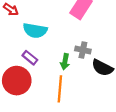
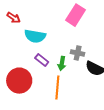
purple rectangle: (30, 58) -> (42, 60), moved

